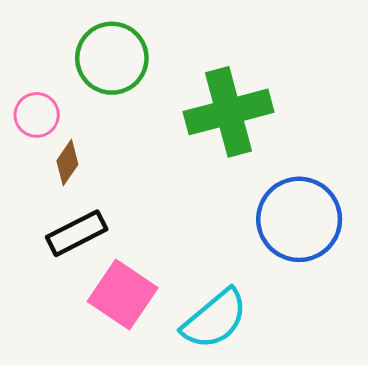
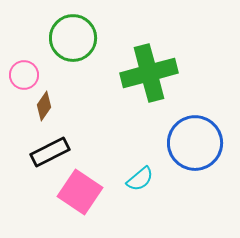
cyan semicircle: (215, 319) -> (140, 179), moved, size x0.6

